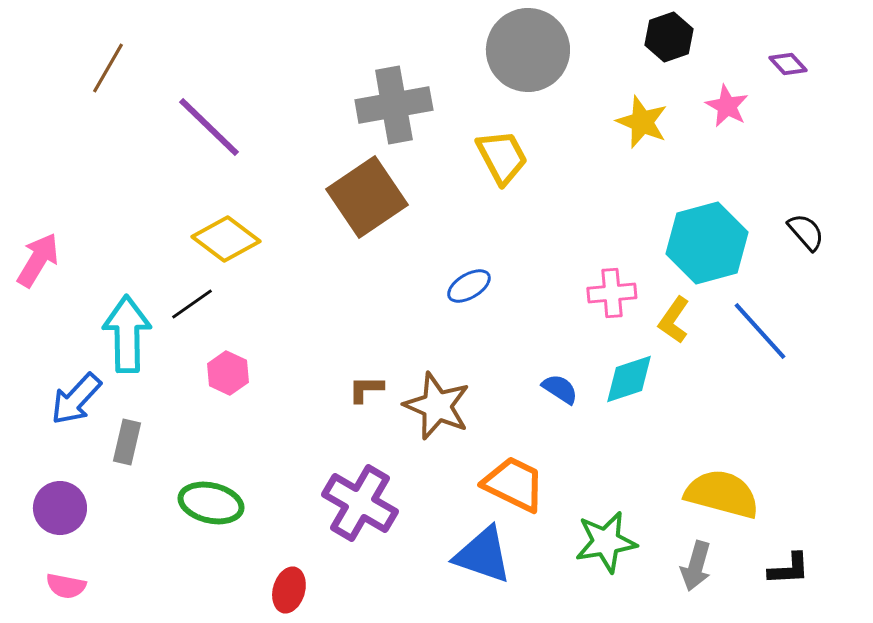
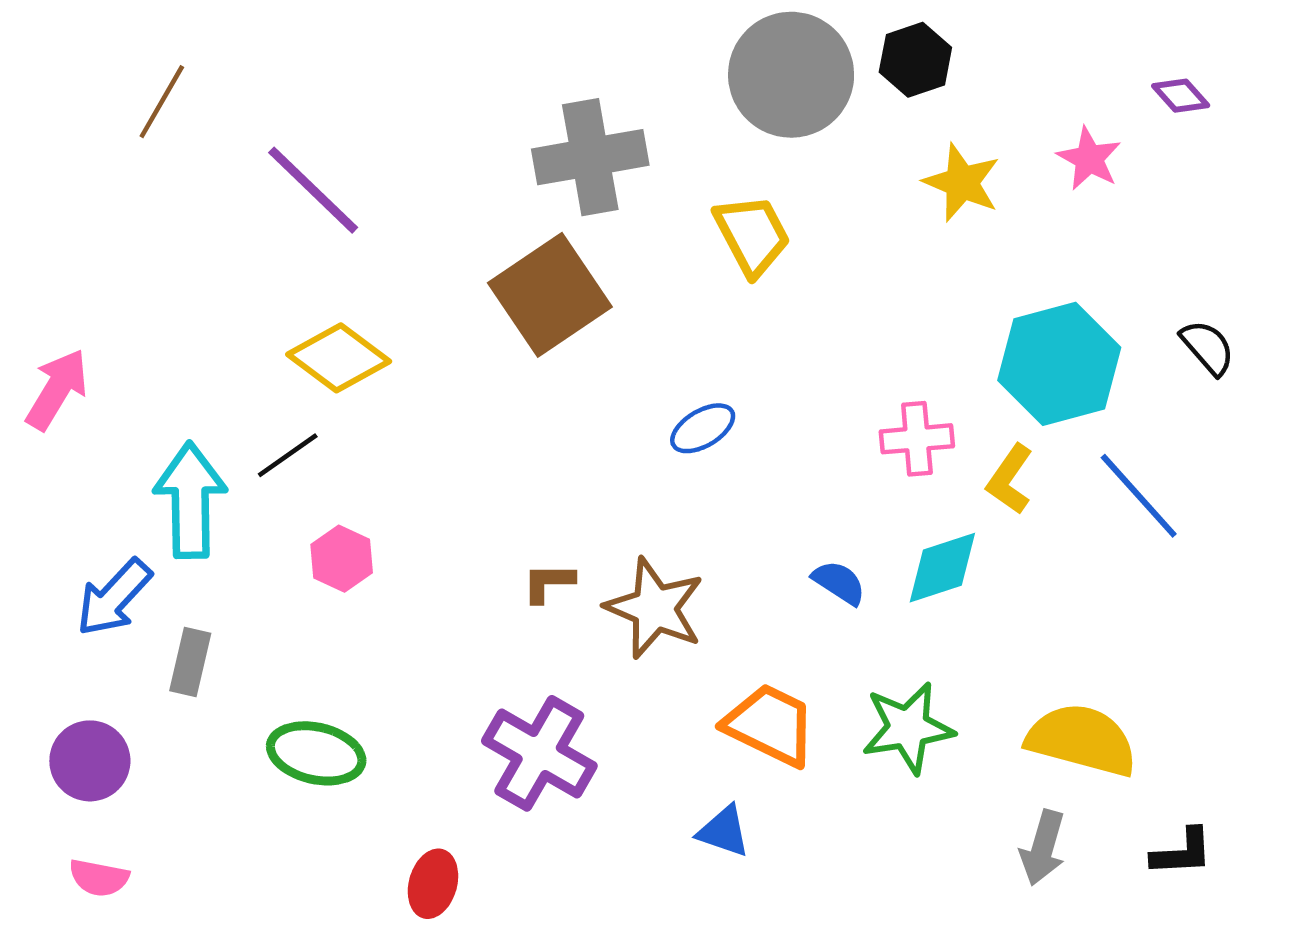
black hexagon: (669, 37) -> (915, 60), moved
green star: (606, 542) -> (908, 728), moved
blue triangle: (483, 555) -> (724, 831), size x0.6

